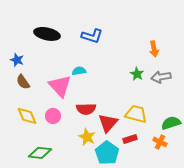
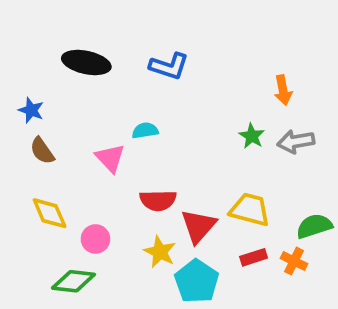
pink triangle: (60, 86) -> (110, 158), size x0.7
pink circle: (53, 116) -> (95, 239), moved
red rectangle: (130, 139) -> (254, 257), moved

